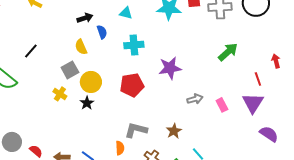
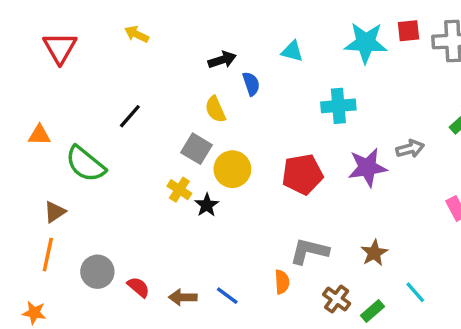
cyan cross: (134, 45) -> (338, 106), moved
purple star: (170, 68) -> (367, 167), moved
gray square: (70, 70) -> (197, 149), turned -30
gray arrow: (195, 99) -> (410, 149), moved
black star: (87, 103) -> (207, 205), moved

